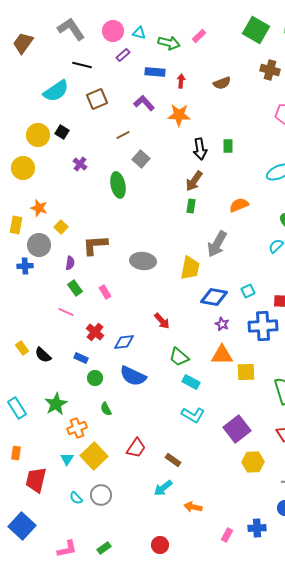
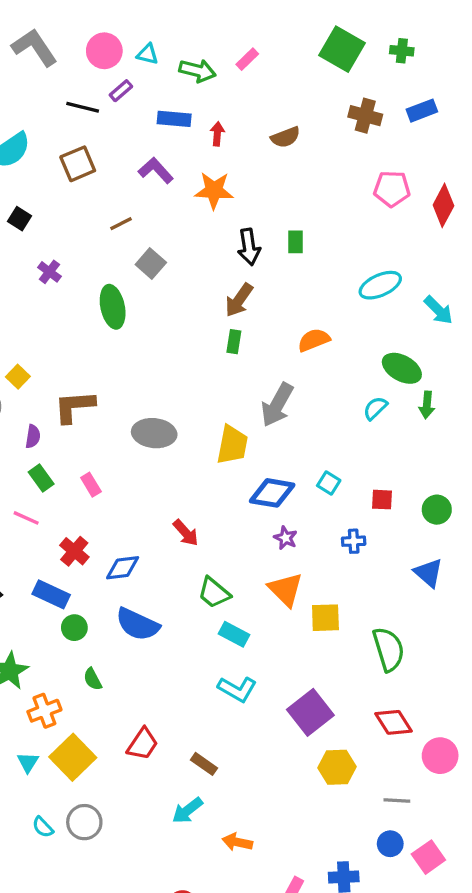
black line: (82, 65) -> (83, 107), moved
cyan square: (248, 291) -> (329, 483), turned -32
blue cross: (263, 326) -> (354, 541), size x0.5
orange triangle: (222, 355) -> (285, 589), turned 45
blue rectangle: (81, 358) -> (51, 594), size x1.5

